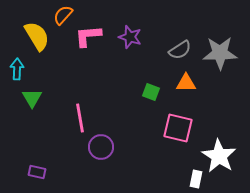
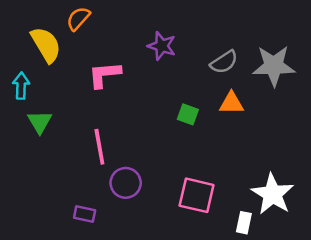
pink L-shape: (88, 36) -> (104, 75), moved
pink square: (178, 128) -> (197, 195), moved
purple rectangle: (37, 172) -> (85, 214), moved

